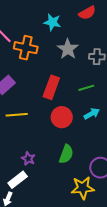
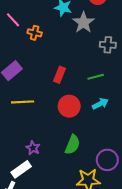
orange cross: (26, 48) -> (35, 33), size x0.6
gray star: (68, 49) -> (83, 22), moved
red rectangle: (51, 87) -> (59, 75), size x0.7

